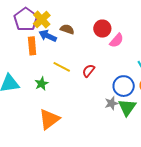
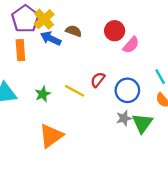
orange rectangle: (32, 46) -> (20, 50), moved
yellow line: (62, 67) -> (75, 91), moved
blue circle: (124, 86) -> (127, 90), moved

